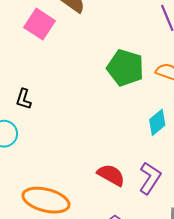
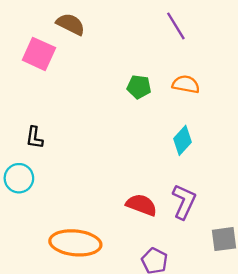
green pentagon: (125, 68) -> (139, 87), size x0.6

